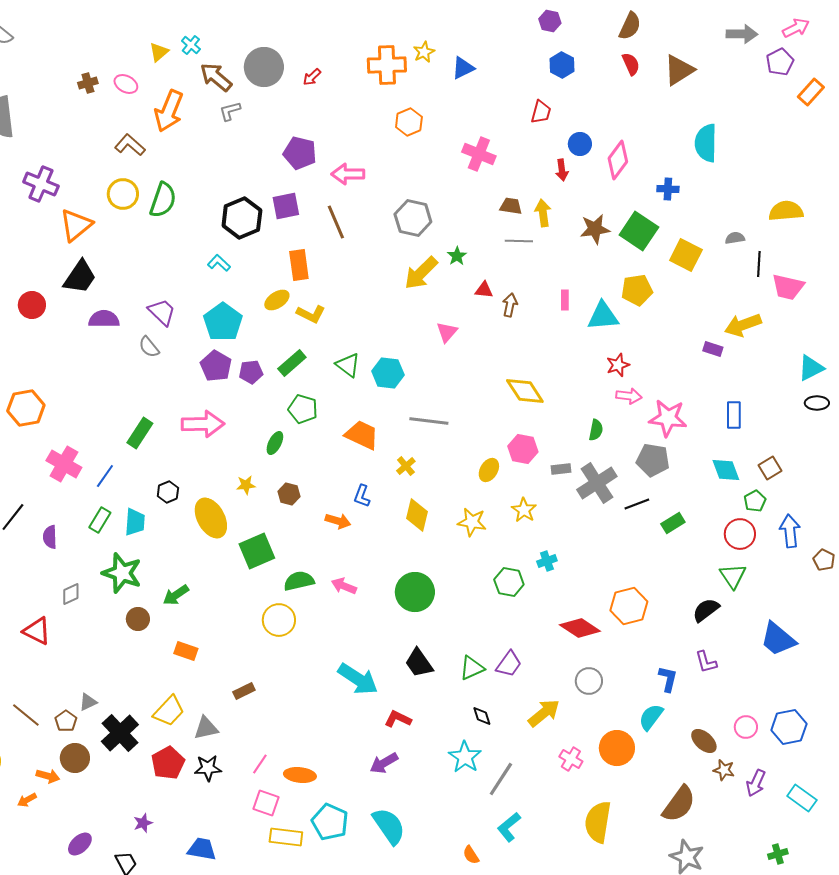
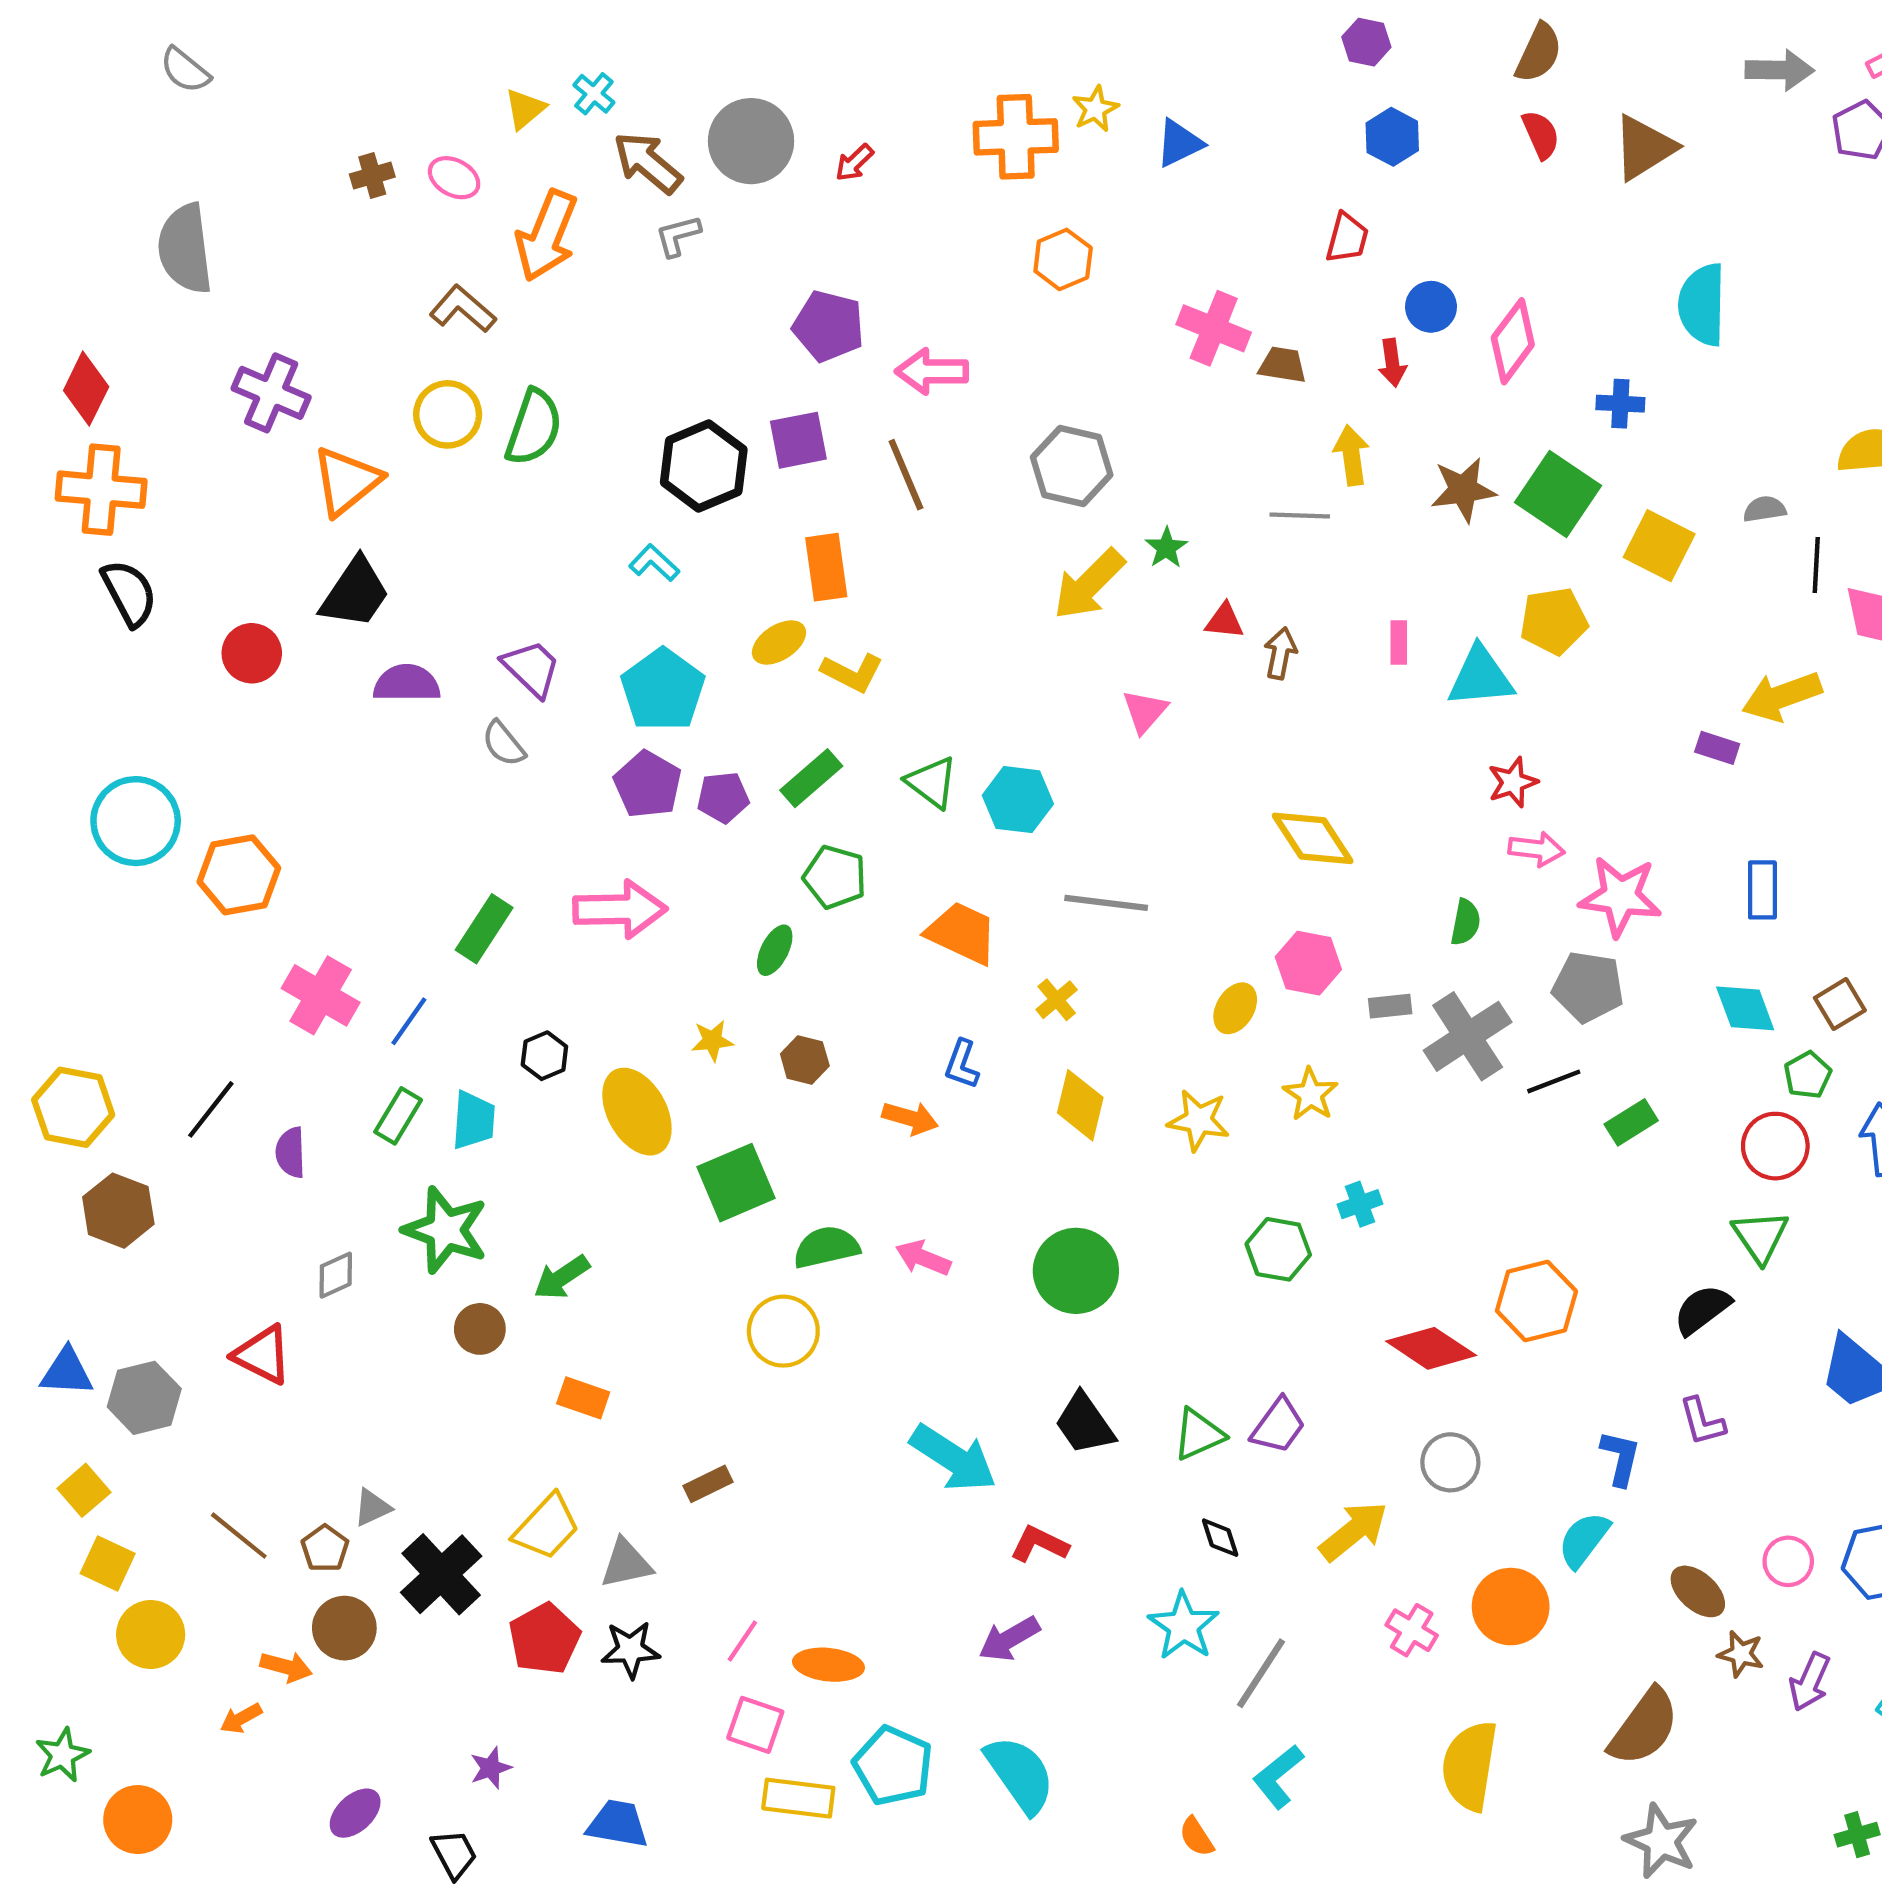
brown trapezoid: (511, 206) -> (1283, 365), moved

